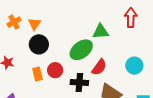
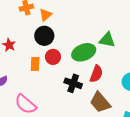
red semicircle: (99, 67) -> (96, 74), turned -30
red circle: (55, 70) -> (53, 57), moved

